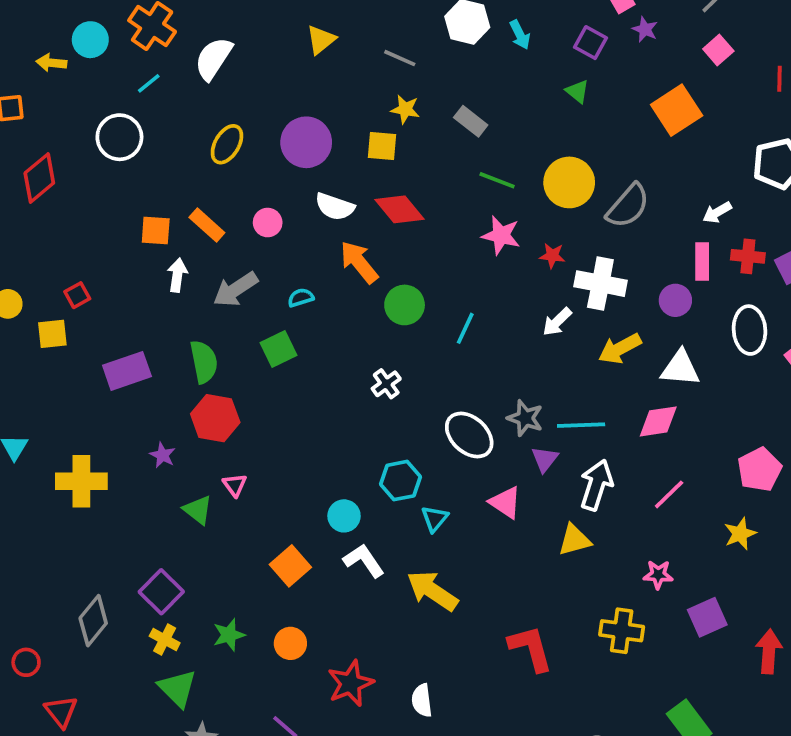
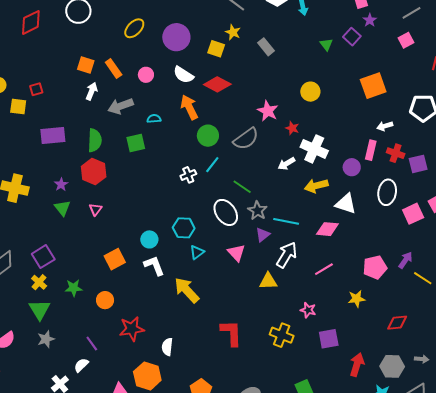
purple square: (591, 43) -> (352, 37), moved
orange square: (677, 110) -> (373, 86), moved
green line: (497, 180) -> (242, 187), moved
yellow circle: (569, 182) -> (310, 92), size x0.7
gray semicircle: (628, 206) -> (246, 139), moved
red diamond: (400, 209) -> (217, 84), turned -36
cyan line: (465, 328) -> (212, 165), moved
green triangle: (198, 510) -> (62, 208), moved

